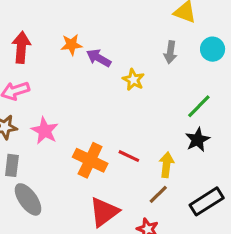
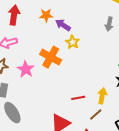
yellow star: (133, 80) -> (73, 42), moved
red line: (129, 156) -> (78, 98), moved, turned -40
orange cross: (90, 160) -> (51, 57), moved

